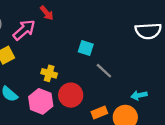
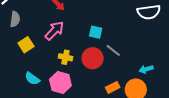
pink arrow: (24, 30) -> (54, 31), moved
red circle: (71, 95) -> (93, 58), moved

